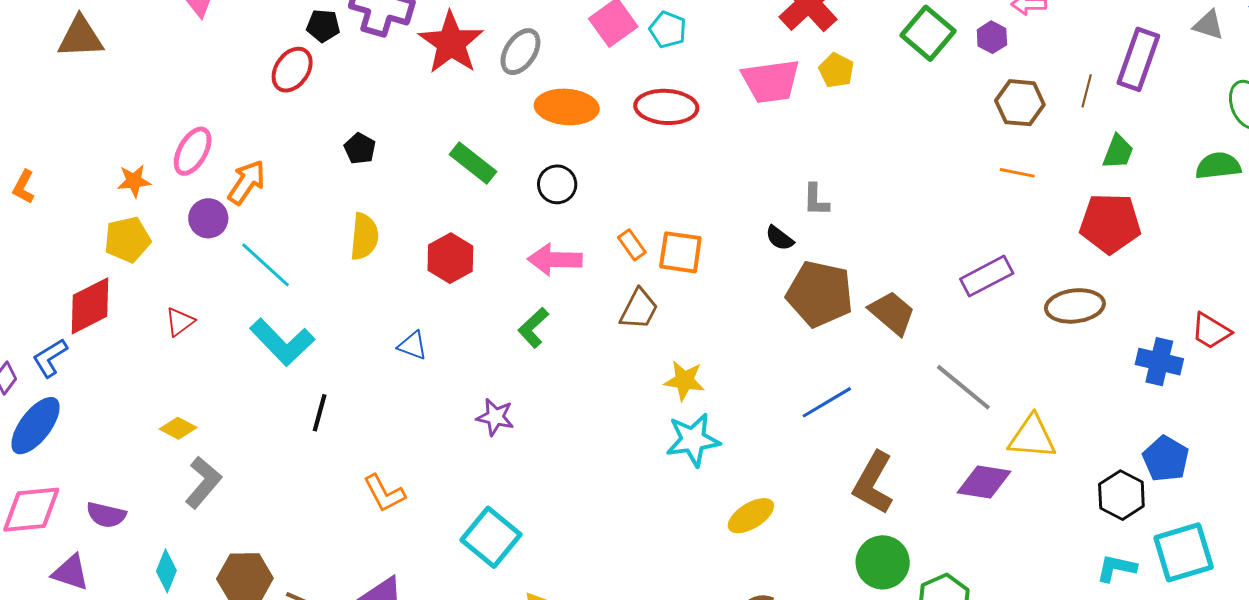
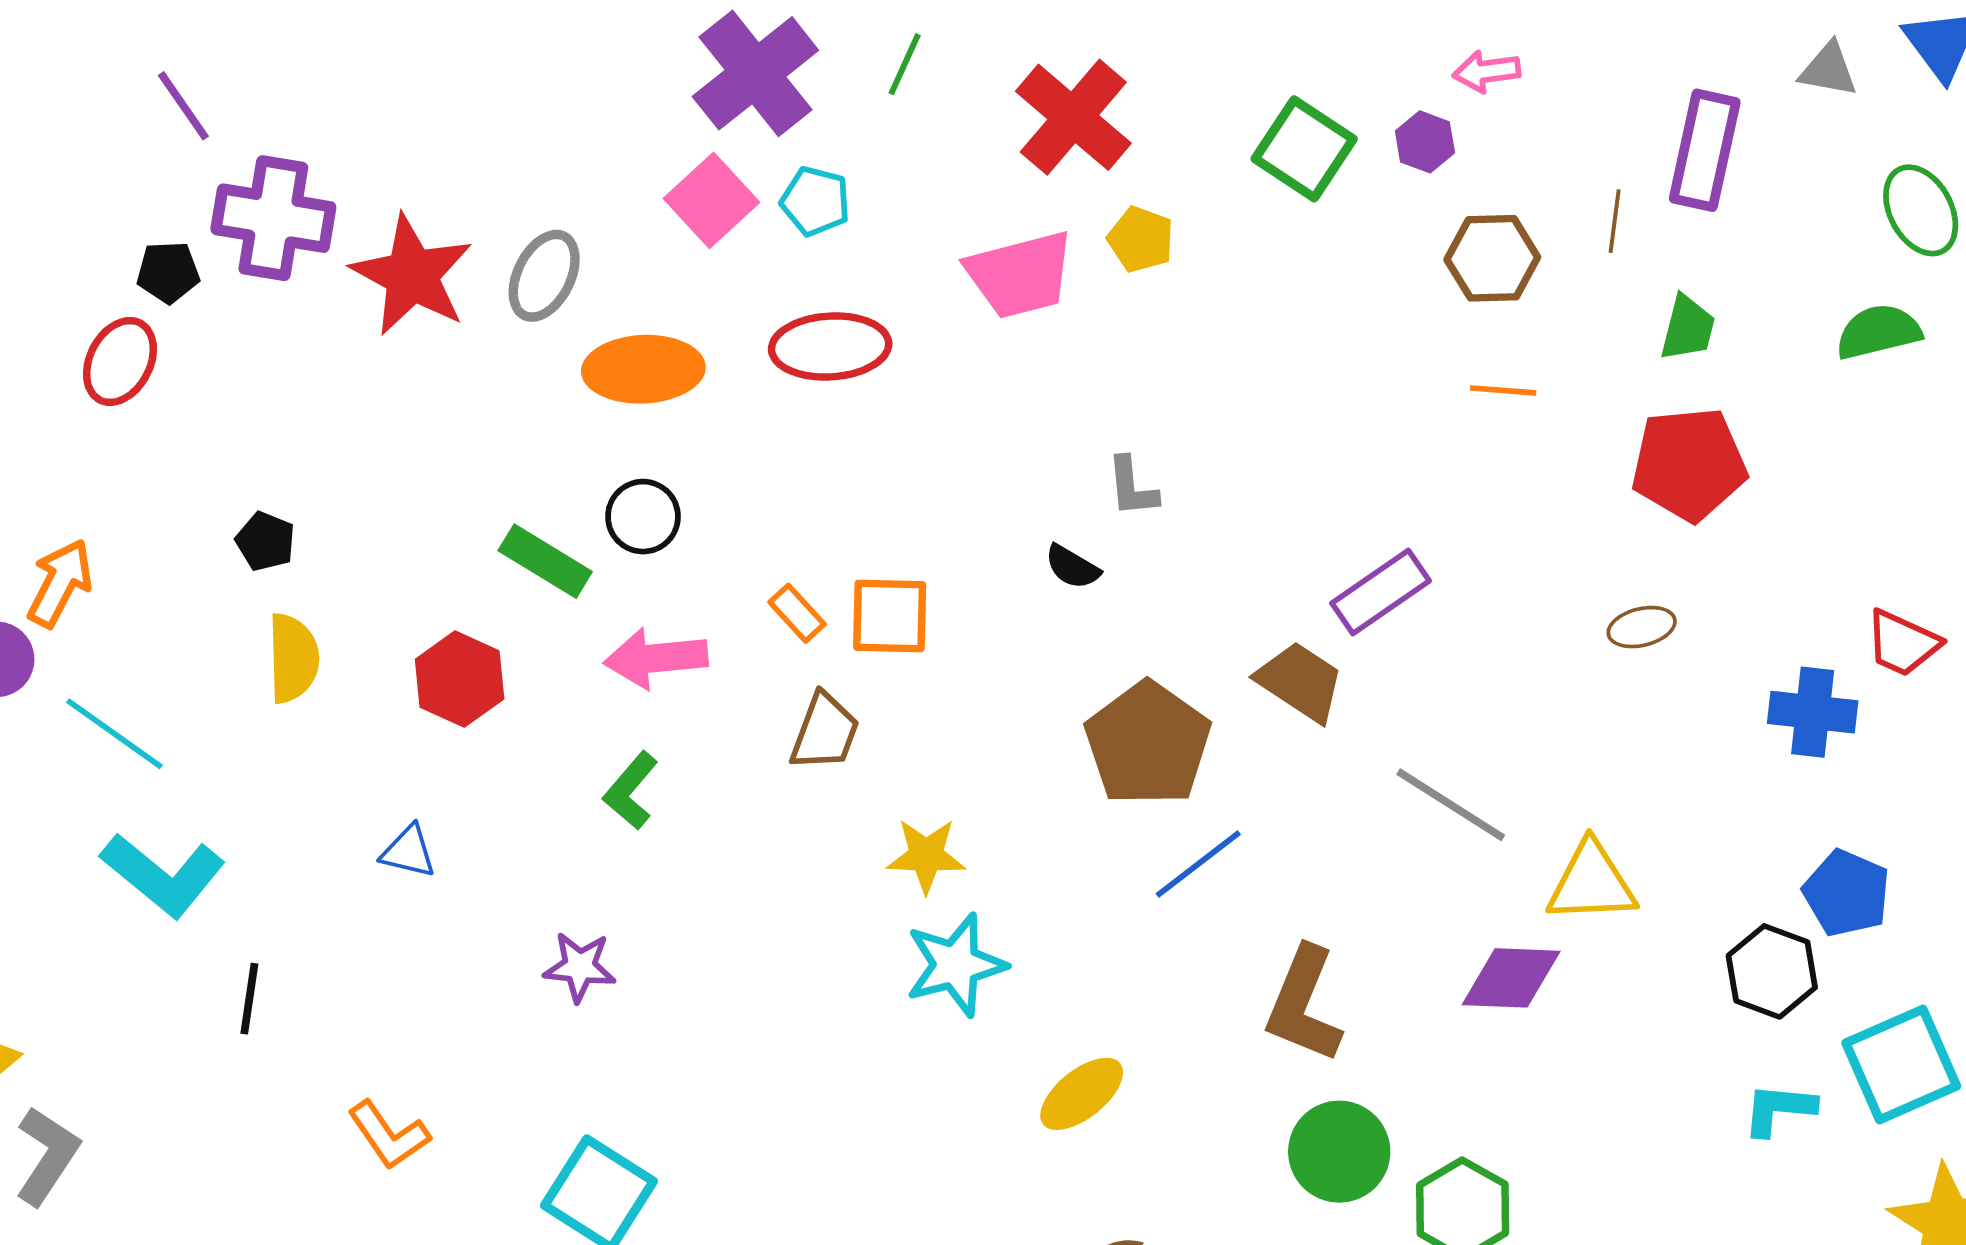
black pentagon: (360, 149) -> (265, 541), moved
green rectangle: (473, 163) -> (545, 561), moved
purple rectangle: (987, 276) -> (1381, 592), moved
brown pentagon: (820, 294) -> (1148, 744), moved, turned 30
brown ellipse: (1075, 306) -> (1642, 627), size x0.6

